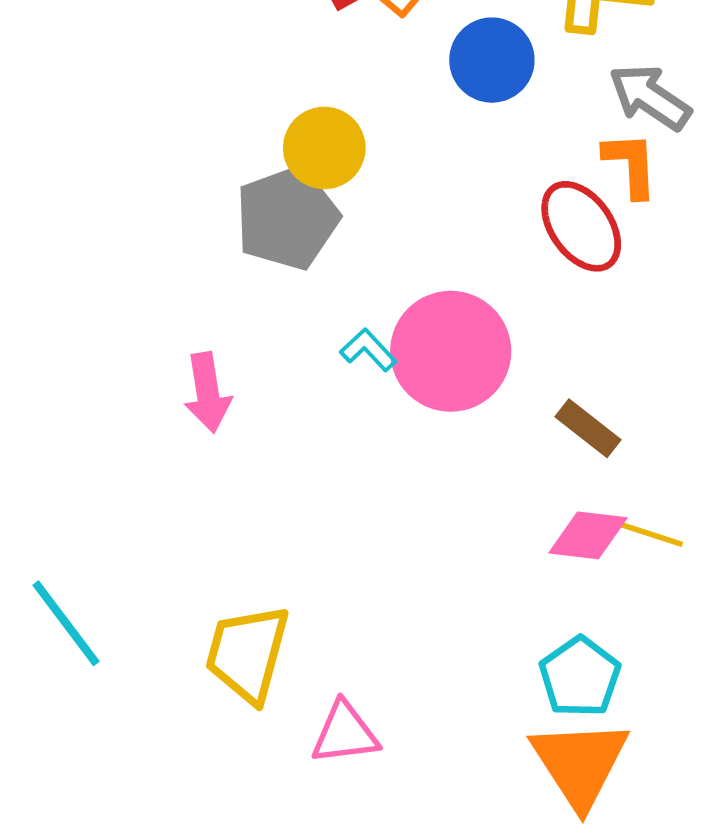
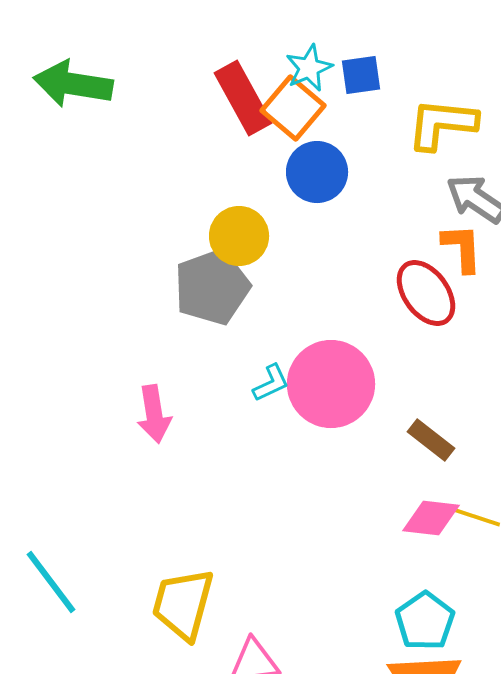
blue circle: (492, 60) -> (317, 172), moved
cyan L-shape: (368, 350) -> (271, 383), turned 108

